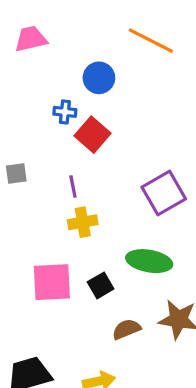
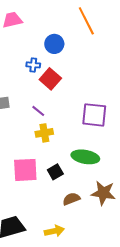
orange line: (151, 41) -> (86, 21), turned 36
purple line: (73, 186) -> (38, 111), turned -40
purple square: (164, 193) -> (94, 115), turned 36

